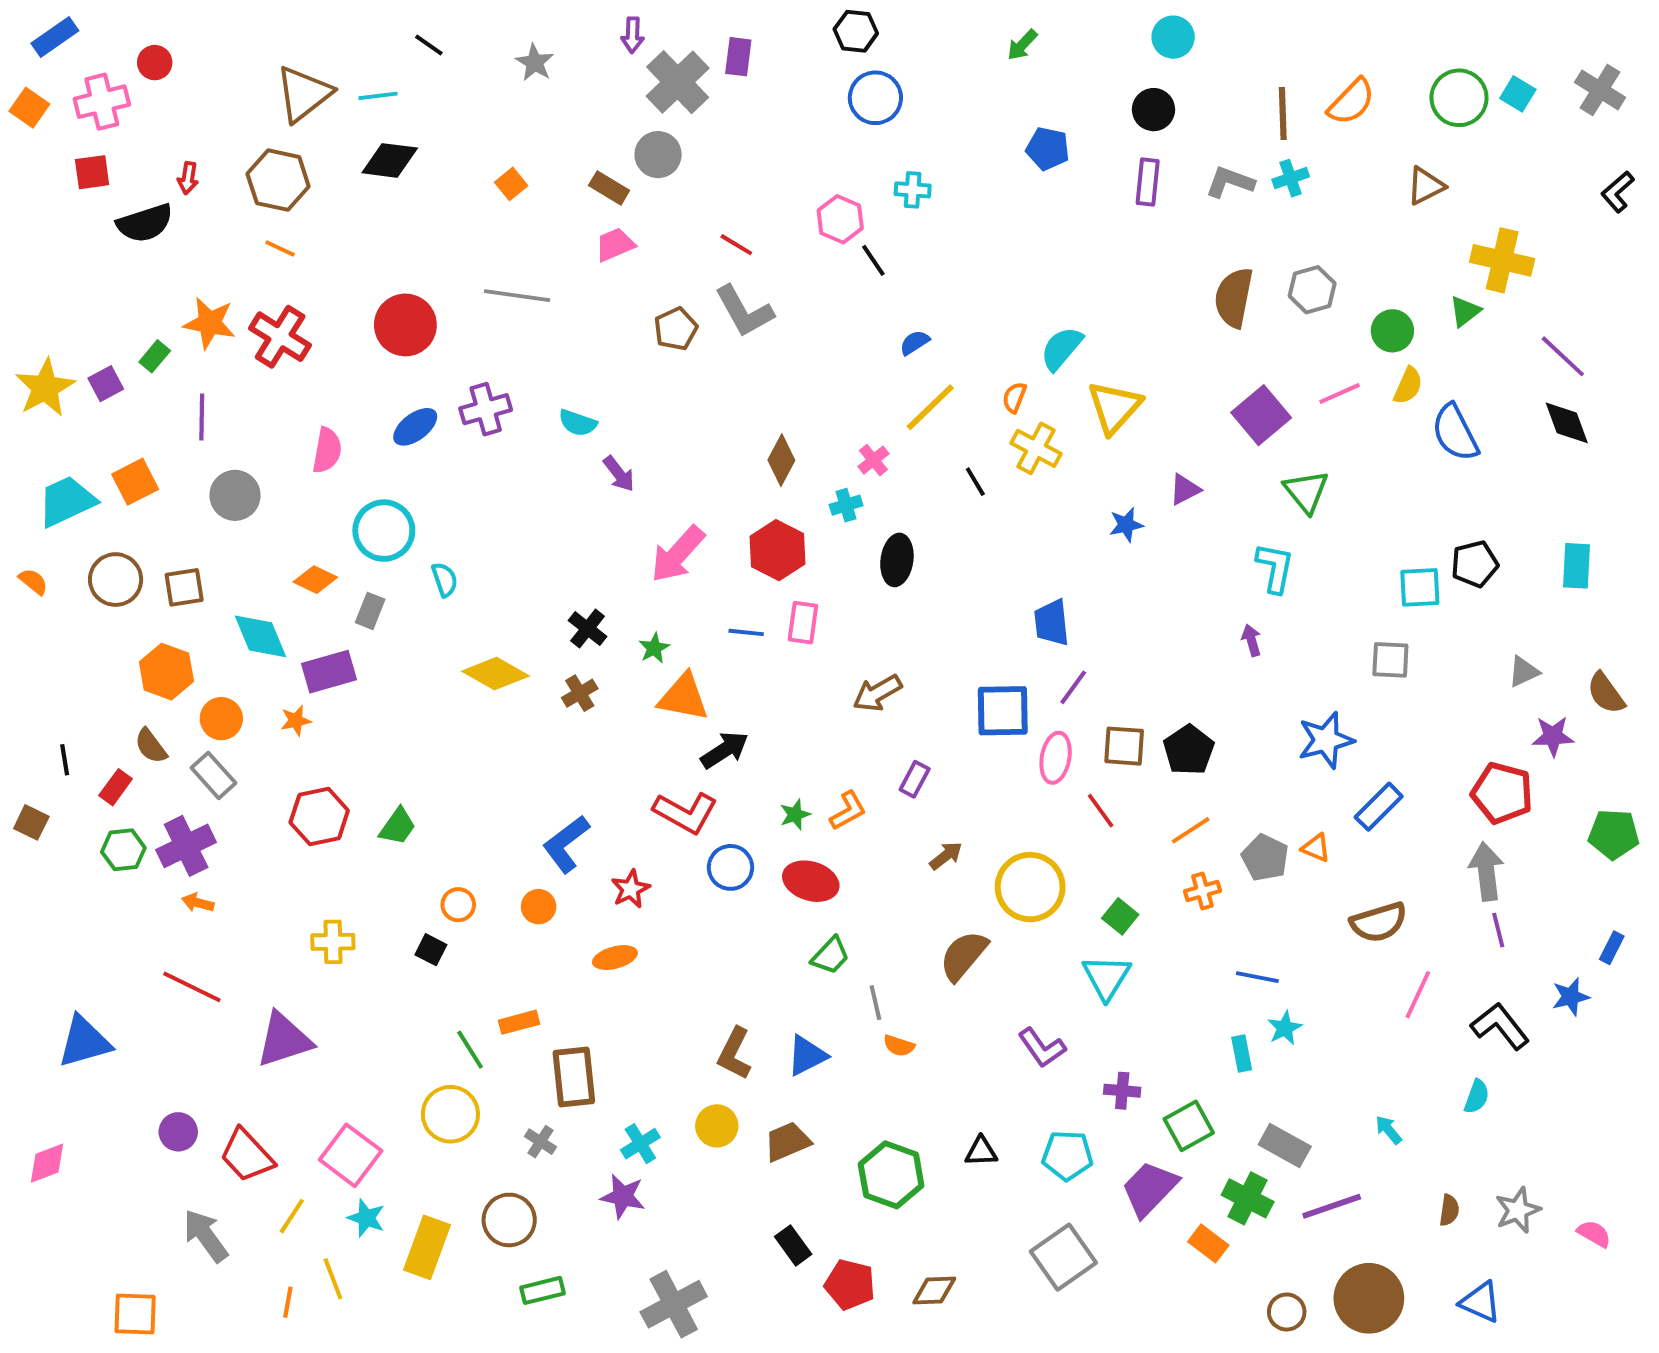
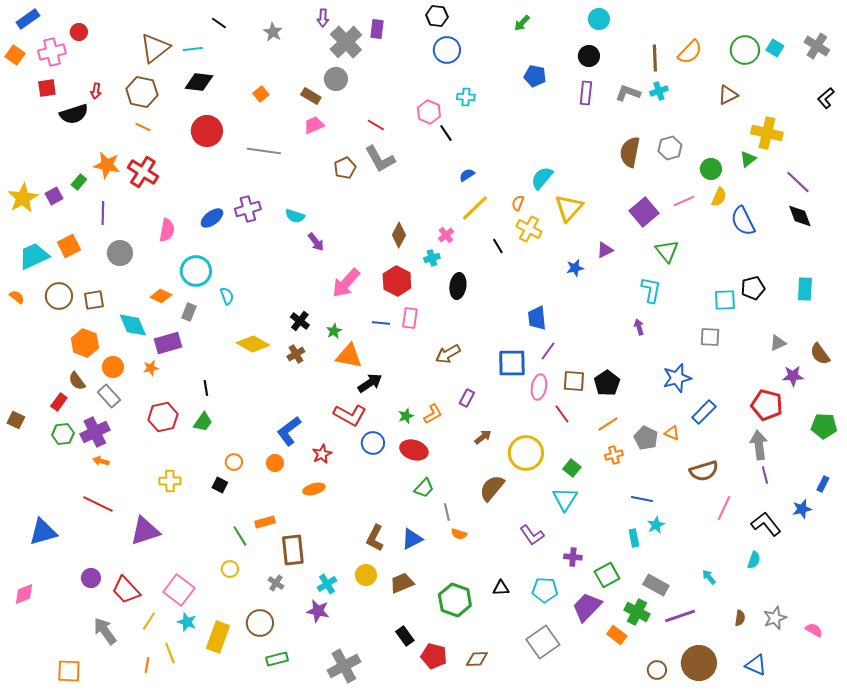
red circle: (405, 325) -> (207, 131), moved
black line: (65, 760) -> (206, 388), moved
yellow circle: (450, 1114) -> (230, 569), size x0.6

